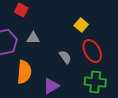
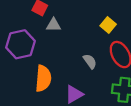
gray triangle: (33, 38) -> (53, 25), moved

